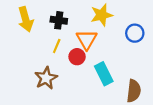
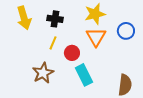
orange triangle: (87, 40) -> (96, 37), moved
cyan rectangle: (104, 74) -> (84, 75), moved

